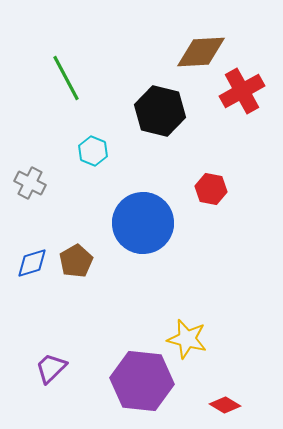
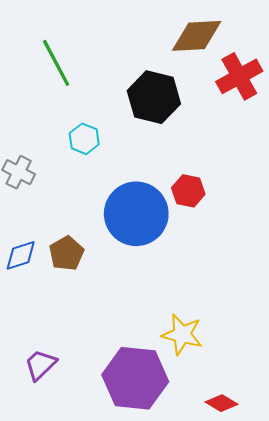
red hexagon: (211, 189) -> (188, 191), moved

